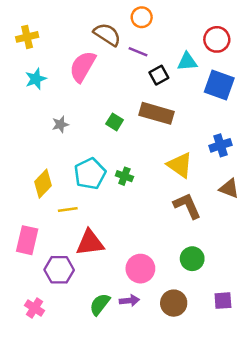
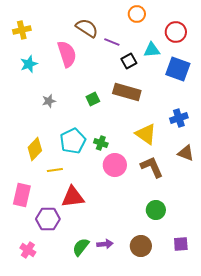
orange circle: (142, 17) -> (137, 14), moved
pink semicircle: (83, 67) -> (67, 54), turned 132
green square: (115, 122) -> (93, 99), turned 32
pink circle: (140, 269) -> (115, 165), moved

